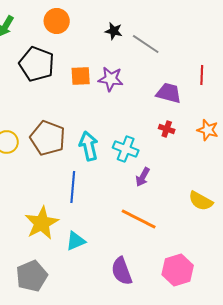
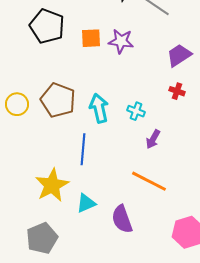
purple trapezoid: (169, 93) -> (179, 55), turned -48
cyan cross: (126, 149) -> (136, 111), size x0.7
purple semicircle: (122, 271) -> (122, 219), moved

